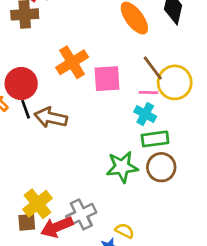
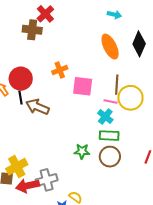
orange cross: (72, 62) -> (60, 70), size x0.7
brown line: (153, 68) -> (117, 85), turned 30
green star: (122, 167) -> (82, 151), size x0.7

